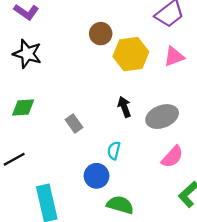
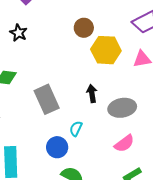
black star: (27, 54) -> (18, 33), size x0.7
gray rectangle: (74, 123) -> (47, 99), size x1.8

